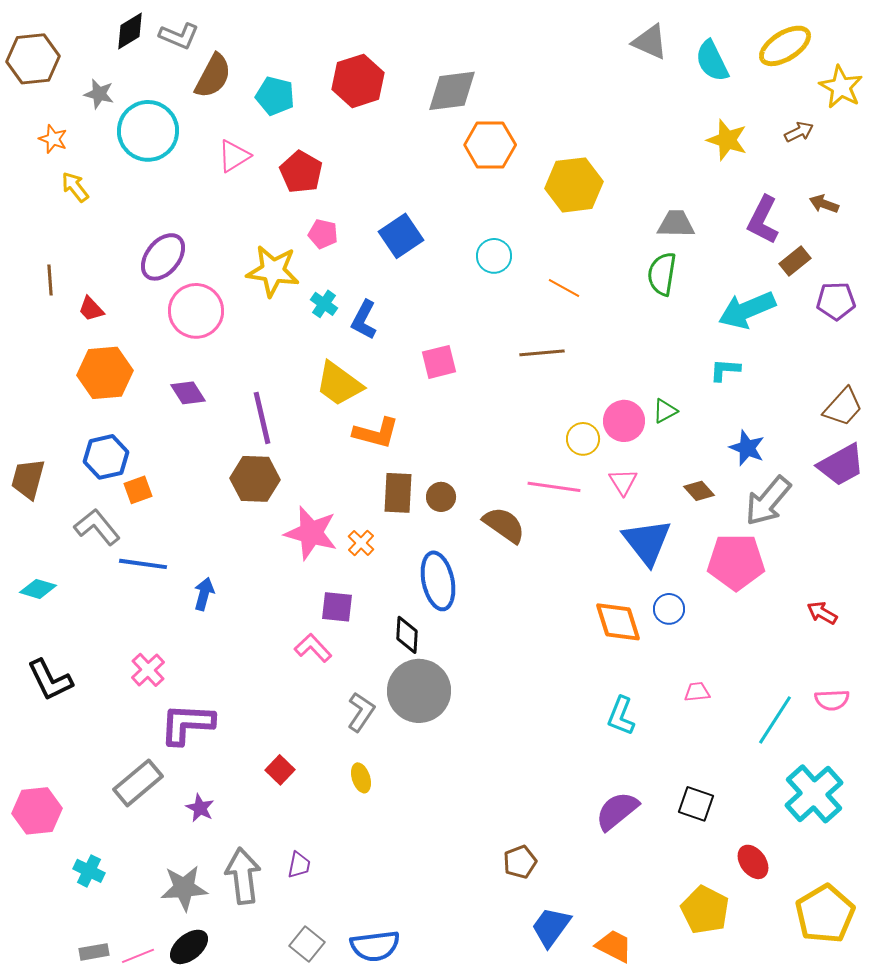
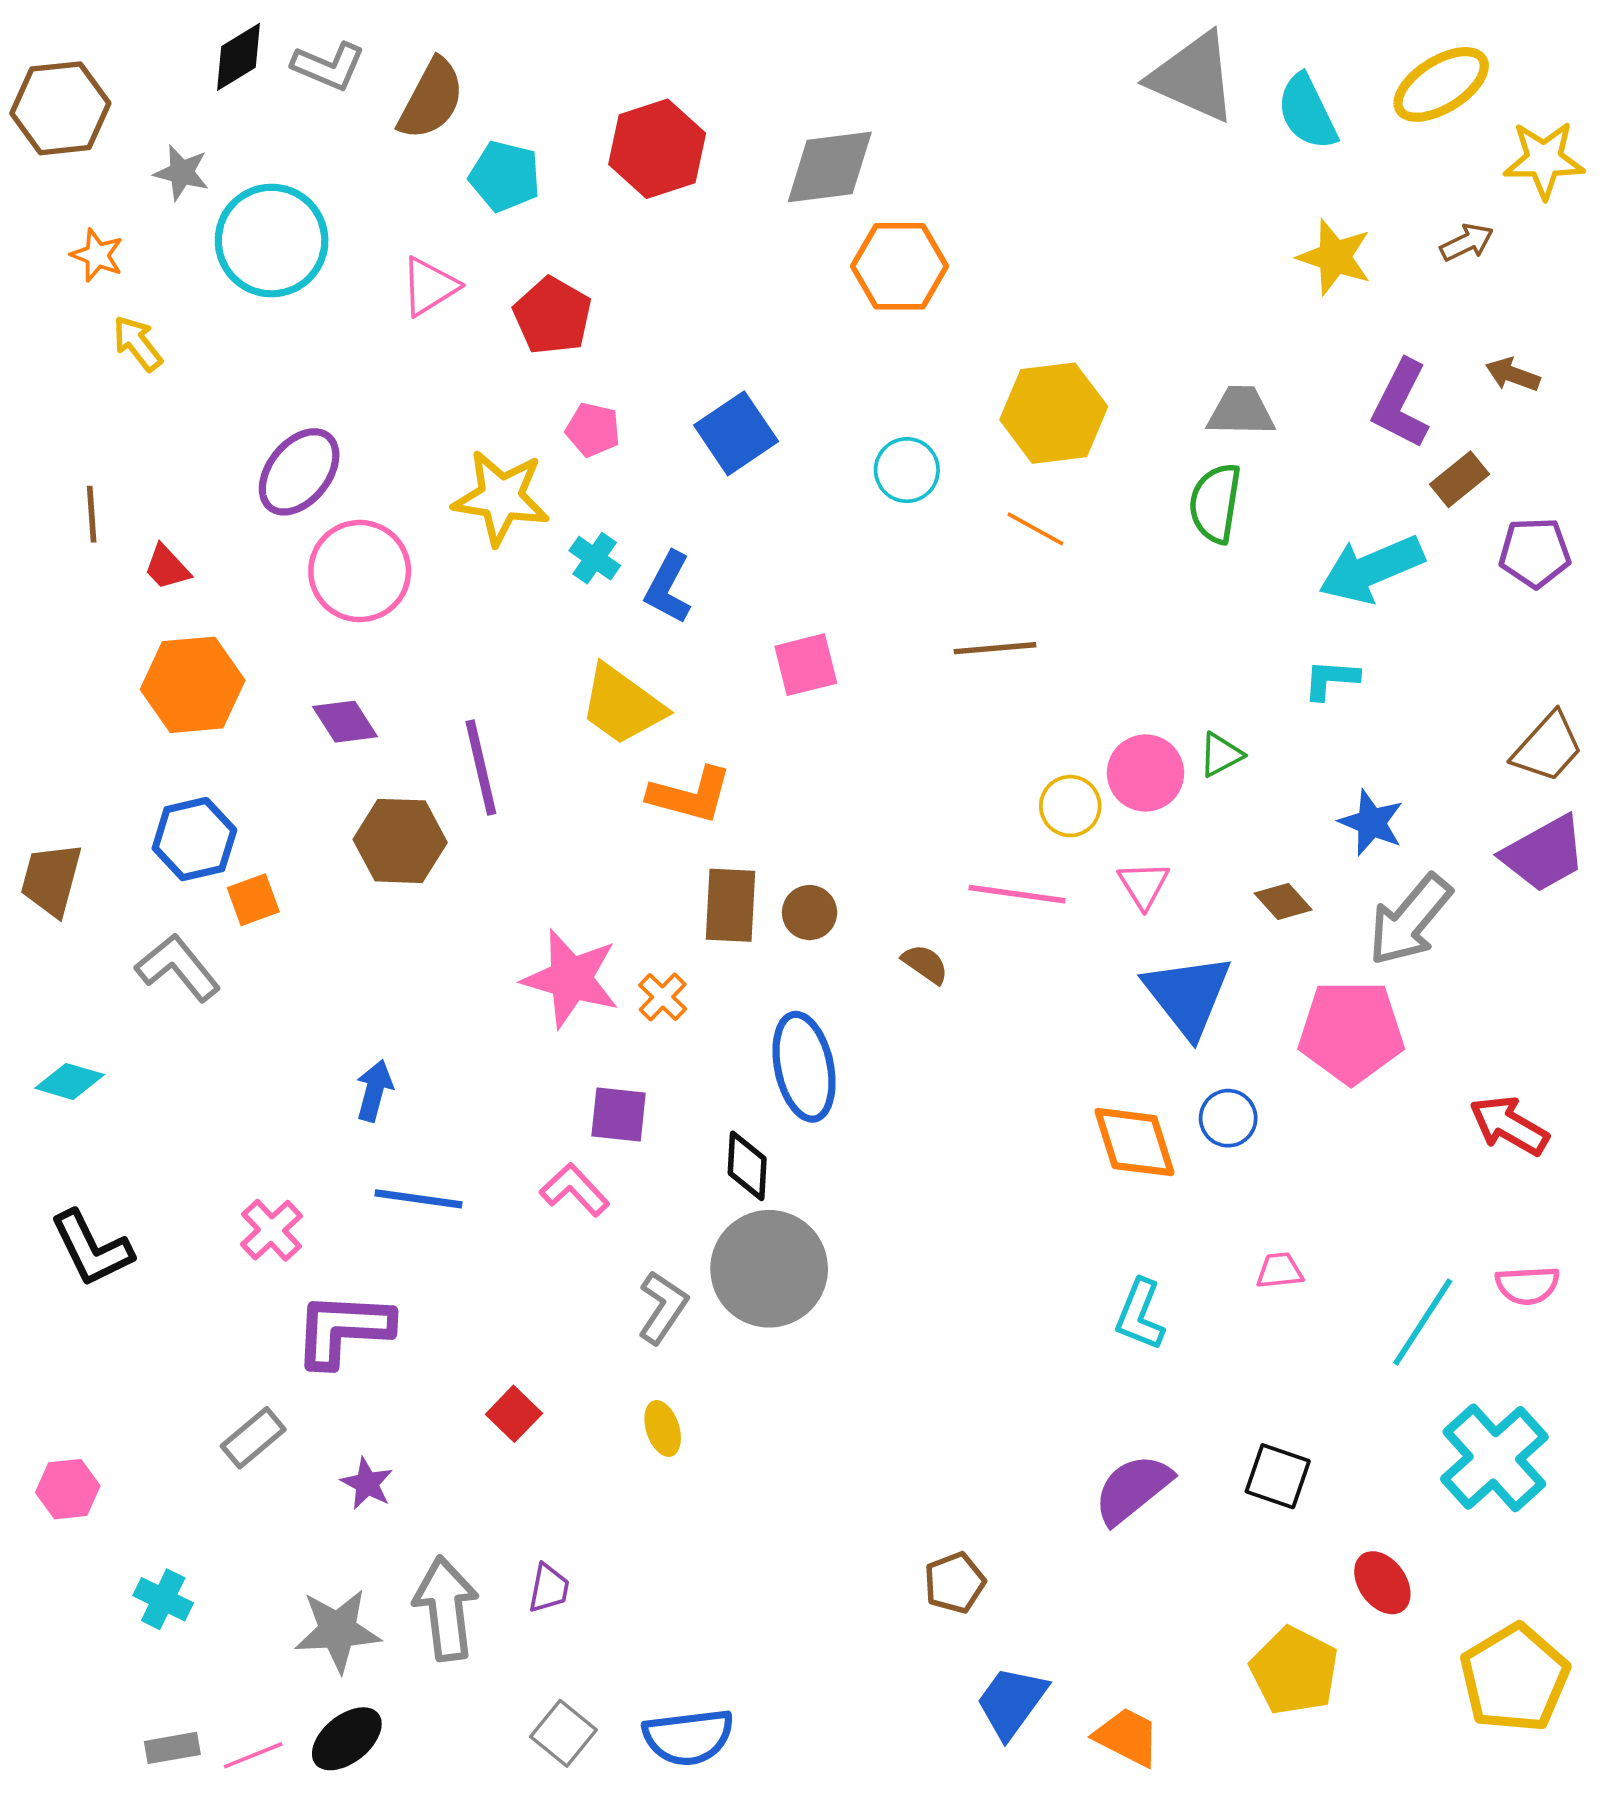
gray triangle: (650, 42) -> (1193, 77), size x1.4
brown semicircle: (213, 76) -> (431, 99), moved
yellow star: (841, 87) -> (1544, 160), turned -30
yellow hexagon: (574, 185) -> (1054, 413), moved
brown hexagon: (255, 479) -> (400, 841), moved
brown semicircle: (504, 525) -> (925, 964), size x0.6
blue line: (143, 564) -> (418, 1199), moved
red arrow: (822, 613) -> (1509, 1126), size x1.4
gray rectangle: (138, 783) -> (253, 1438), size x0.7
pink hexagon: (37, 811) -> (68, 1489), size x0.7

